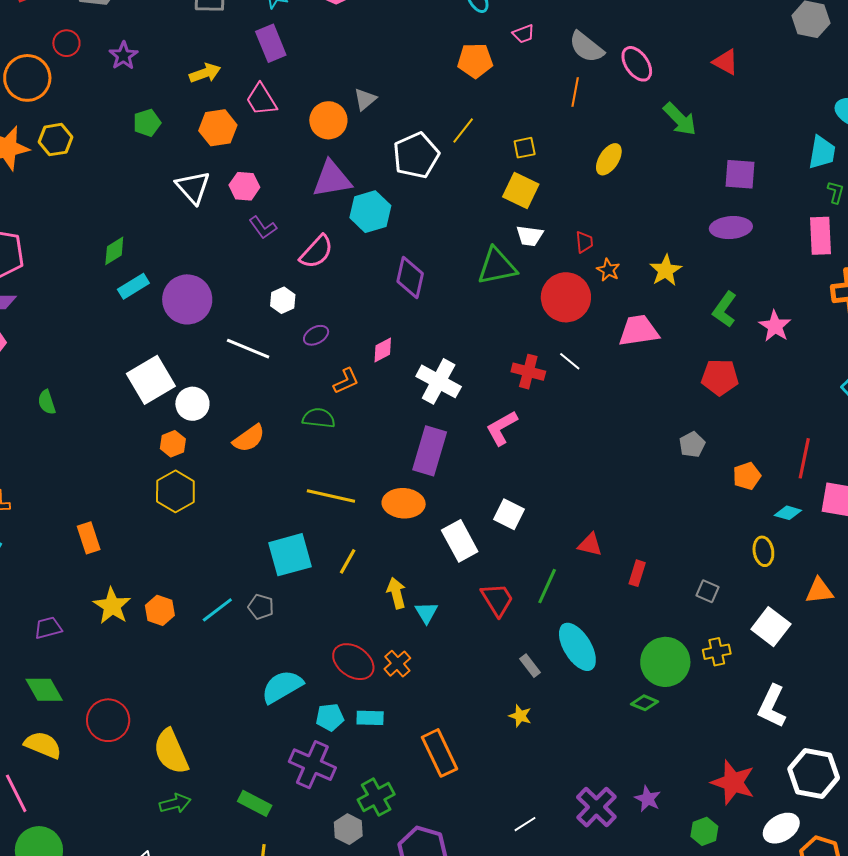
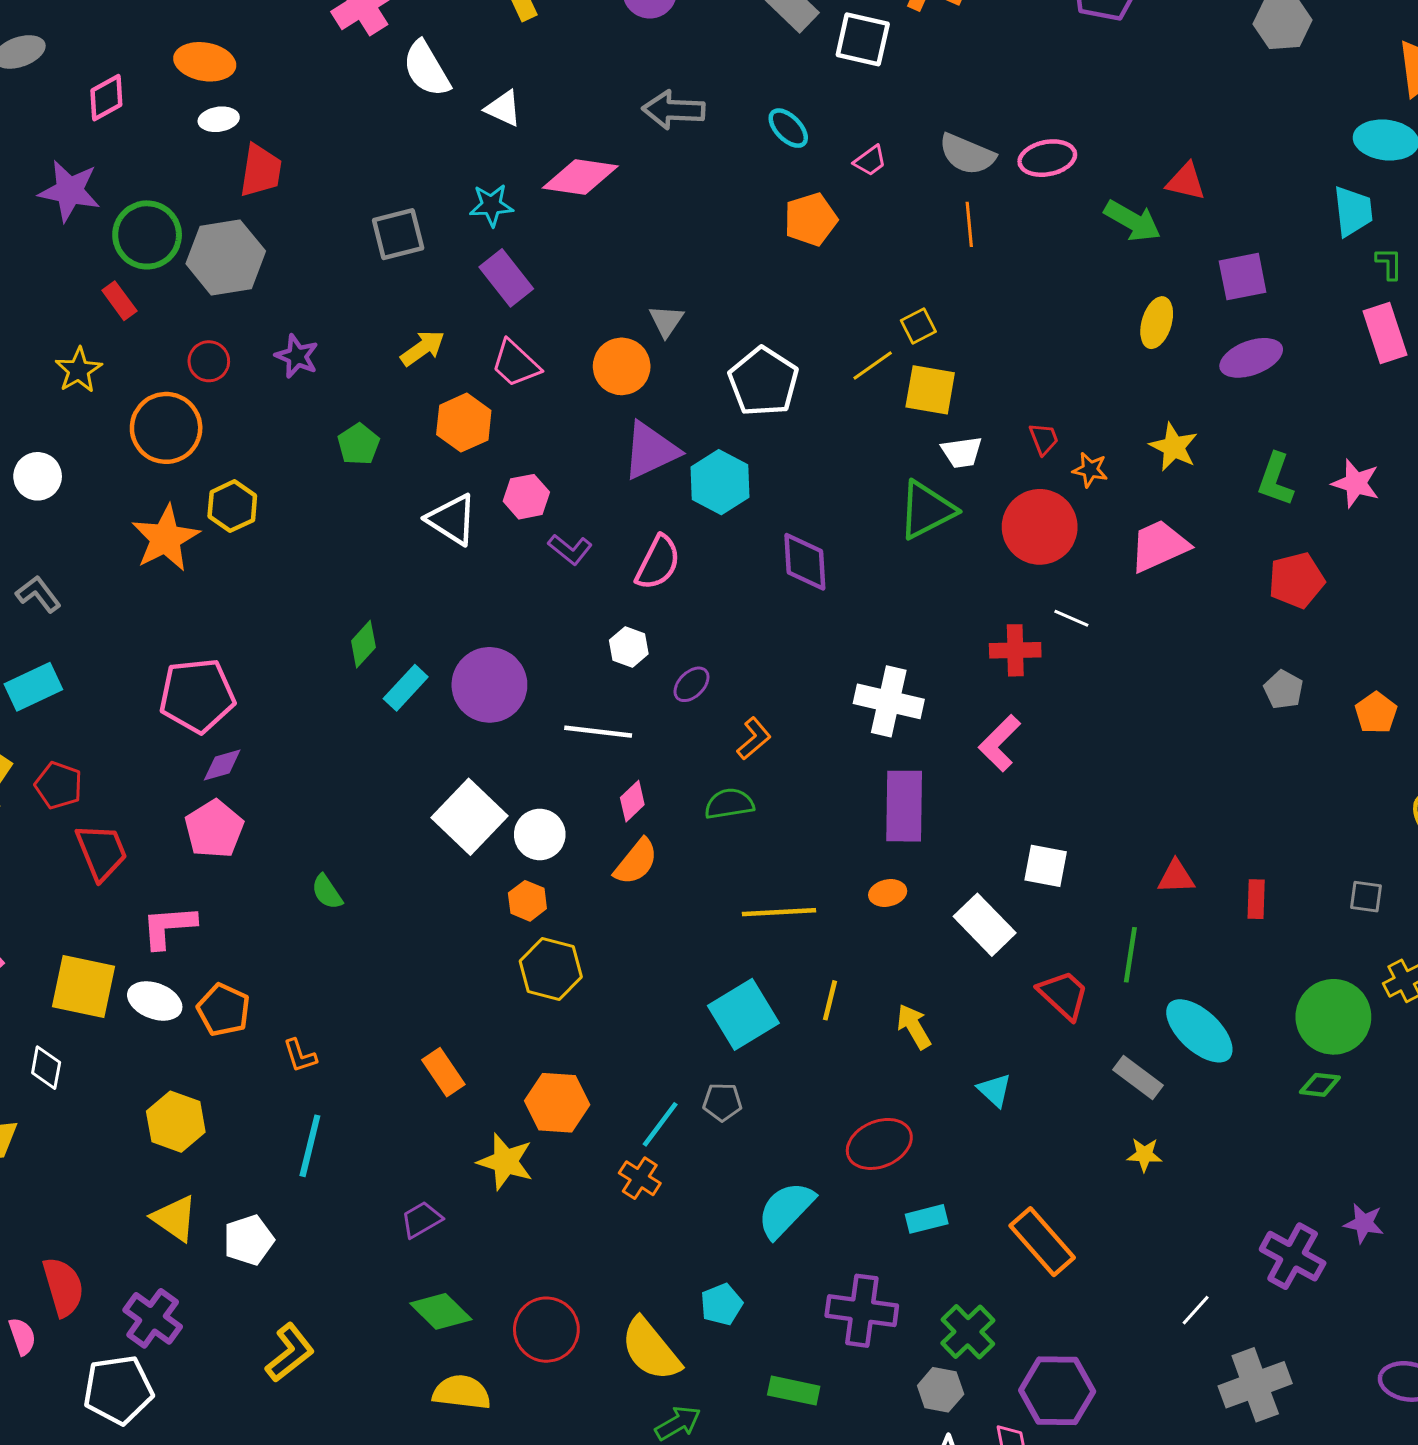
red triangle: (726, 62) -> (1186, 182), moved
pink ellipse: (637, 64) -> (1047, 158), turned -51
yellow line: (463, 131) -> (873, 366), moved, turned 32
yellow ellipse: (609, 159) -> (1157, 323), moved
pink diamond: (383, 350) -> (632, 801), moved
orange ellipse: (404, 503) -> (888, 893), size x0.6
orange hexagon: (160, 610) -> (557, 1103), moved, size x1.4
cyan triangle: (426, 613) -> (995, 1090), moved
red ellipse: (353, 662) -> (879, 1144), turned -42
orange cross: (397, 664) -> (640, 1178), moved
gray rectangle: (530, 666) -> (1138, 1078), size x1.4
cyan pentagon: (330, 717) -> (721, 1304), moved

